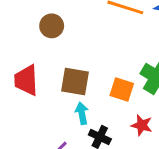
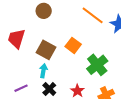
orange square: (122, 89) -> (73, 45), moved

